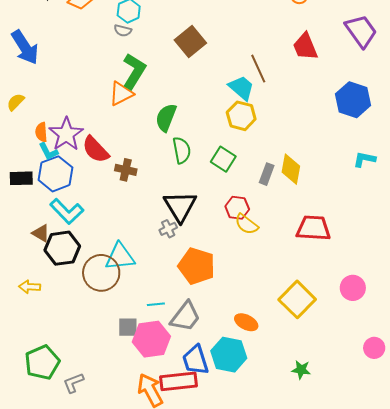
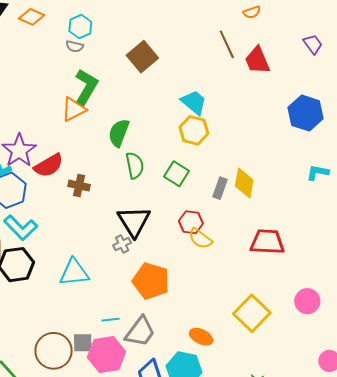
purple trapezoid: (361, 31) -> (313, 44), size x0.6
brown line: (258, 69) -> (227, 44), moved
red semicircle: (96, 150) -> (49, 166), turned -76
brown circle: (101, 273) -> (54, 351), moved

